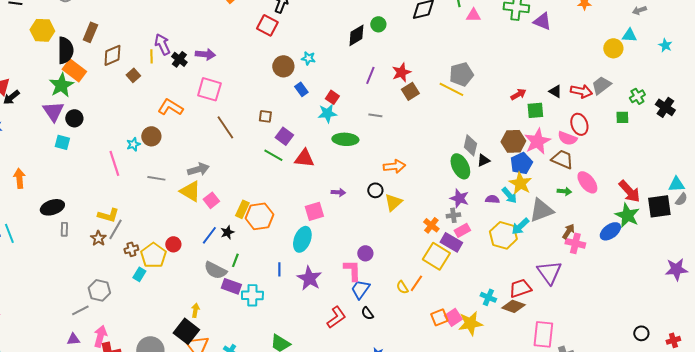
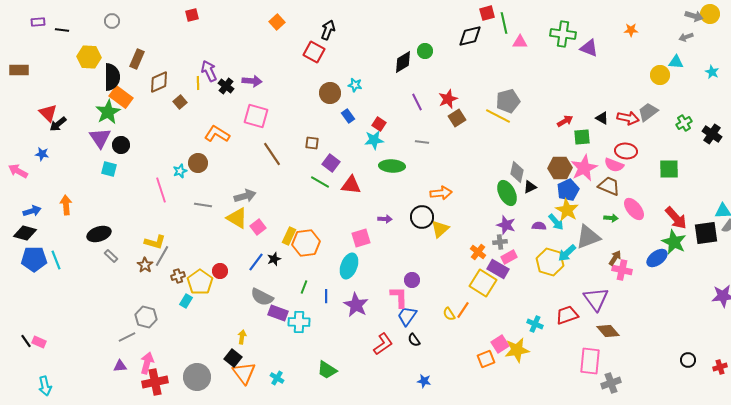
purple line: (370, 75) -> (417, 102), turned -48
green square: (622, 117) -> (669, 169), moved, size x1.5
red ellipse: (579, 124) -> (626, 151), turned -65
black circle: (375, 190) -> (422, 217), size x1.5
gray rectangle: (64, 229) -> (111, 256), turned -48
green line: (235, 260) -> (304, 287), moved
brown diamond: (513, 306) -> (608, 331), moved, turned 30
orange square: (439, 317) -> (486, 359), moved
black square: (186, 331) -> (233, 358), size x0.7

